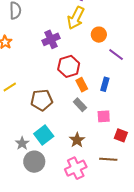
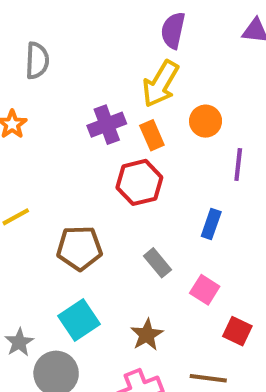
purple line: (116, 55) -> (238, 164), turned 56
orange rectangle: (82, 85) -> (152, 135), moved
pink square: (104, 116) -> (205, 290), turned 32
gray star: (22, 143) -> (19, 342), moved

